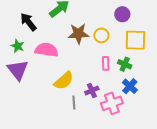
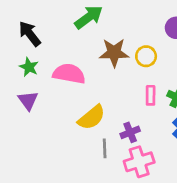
black arrow: (28, 22) -> (30, 34), moved
purple triangle: (18, 70) -> (28, 100), size x0.7
pink cross: (112, 103) -> (139, 162), moved

